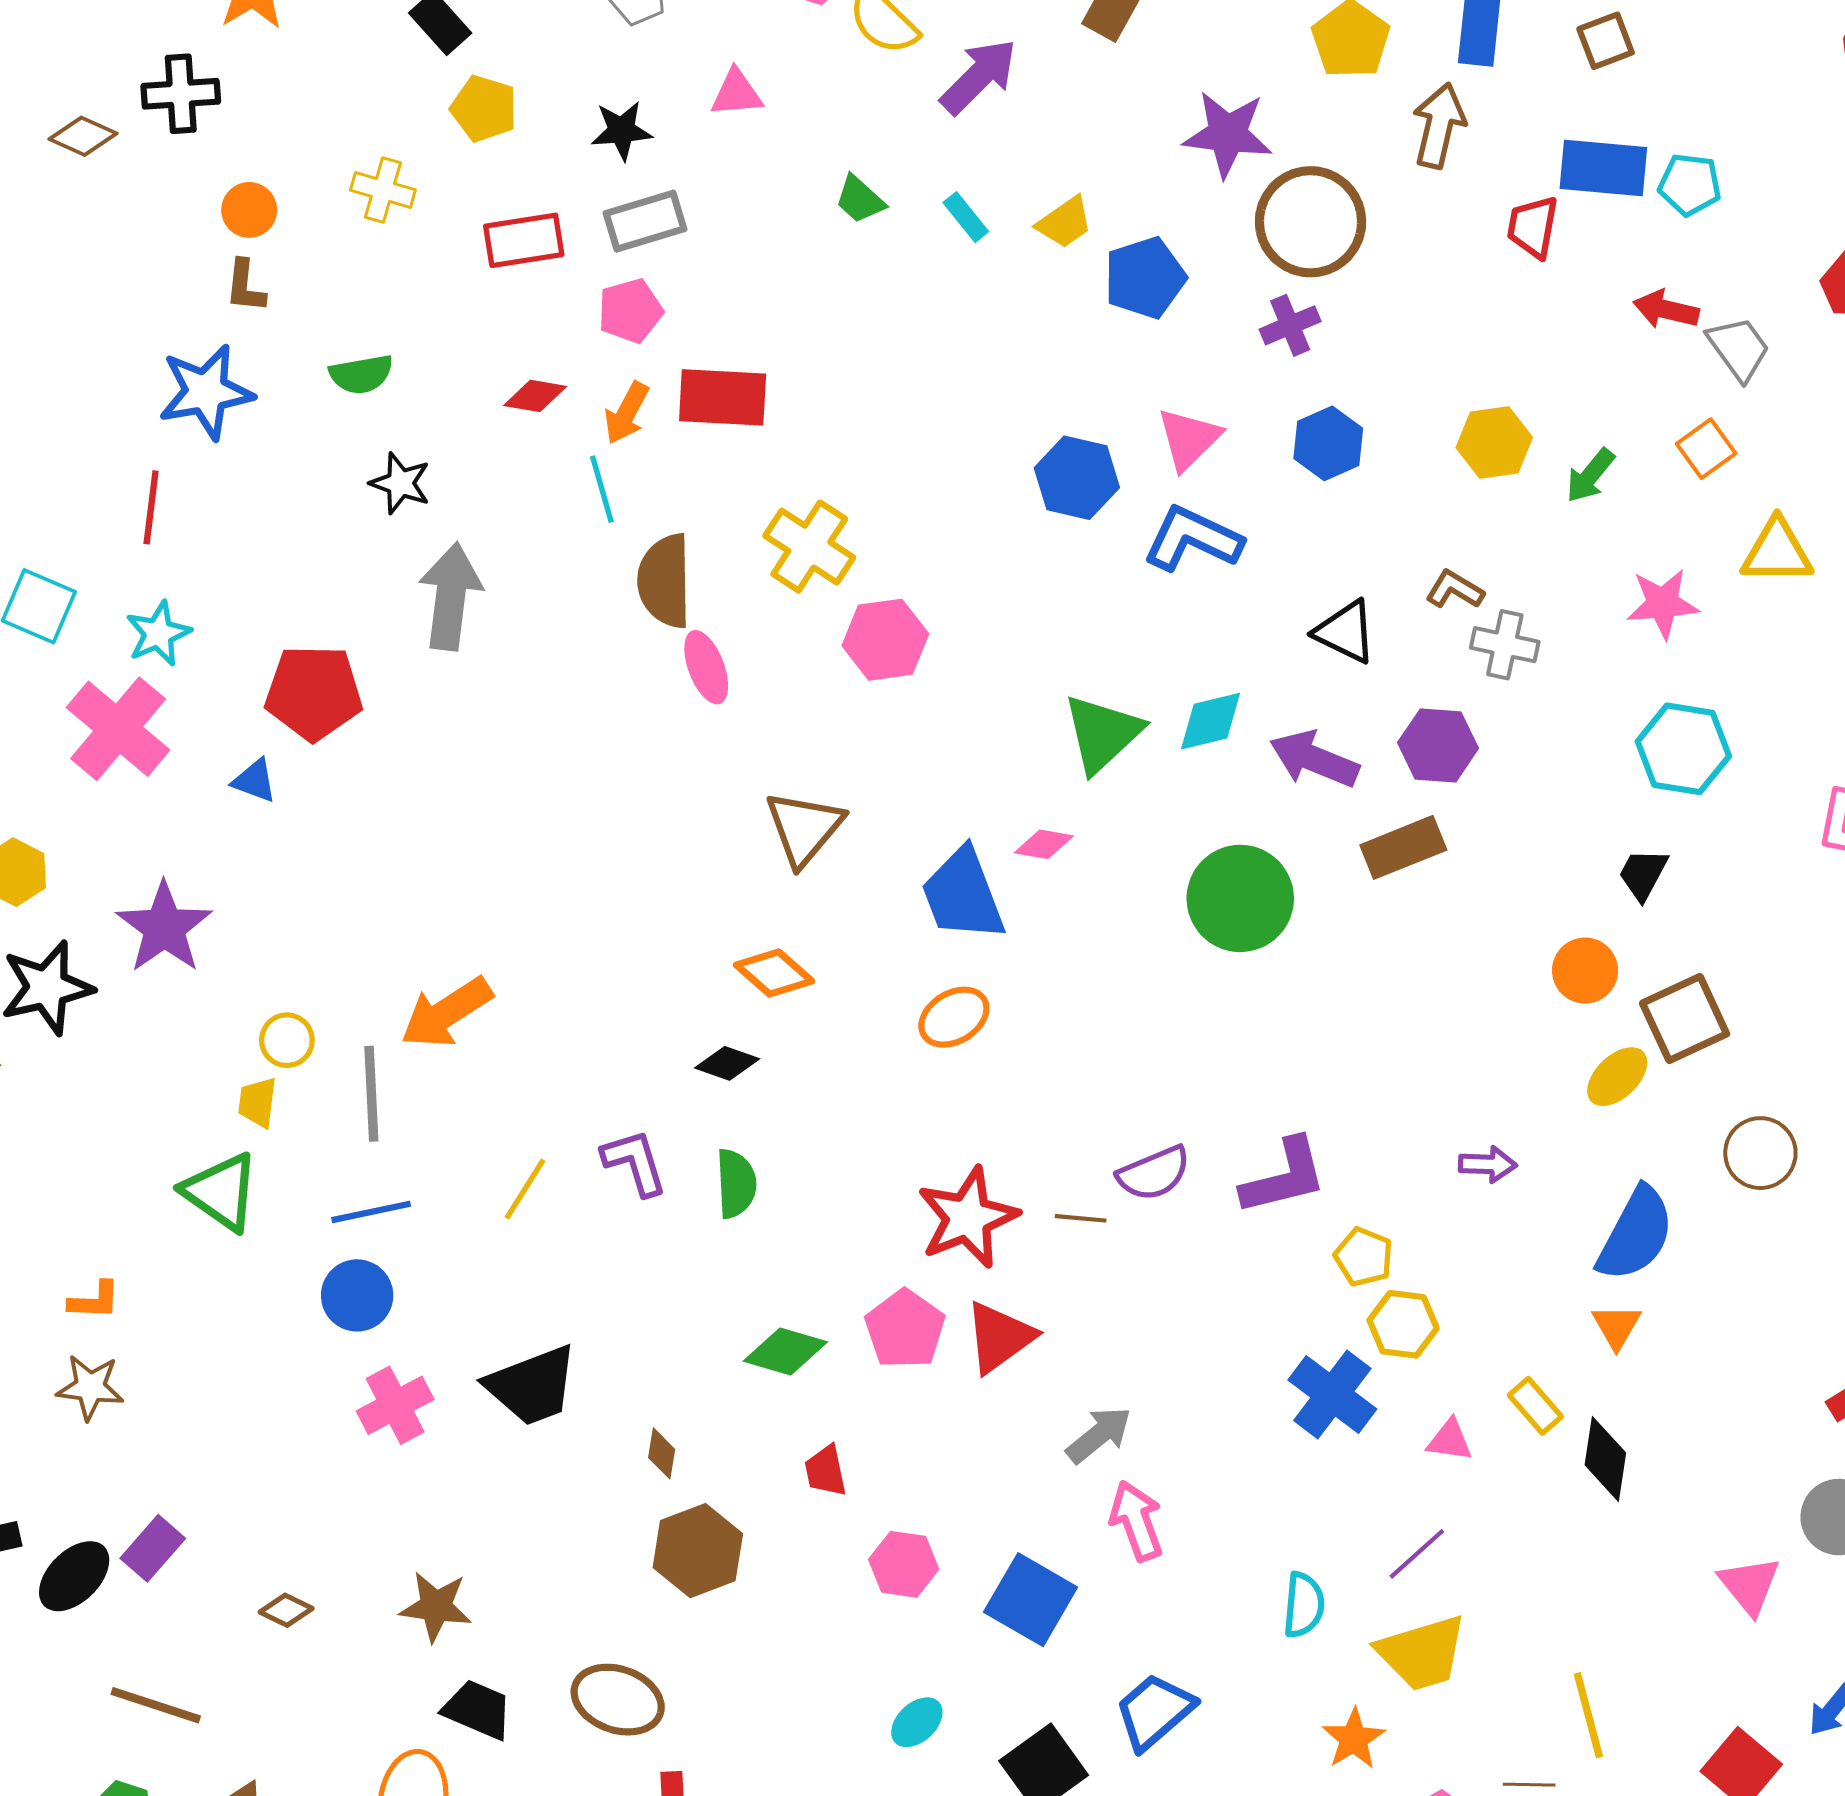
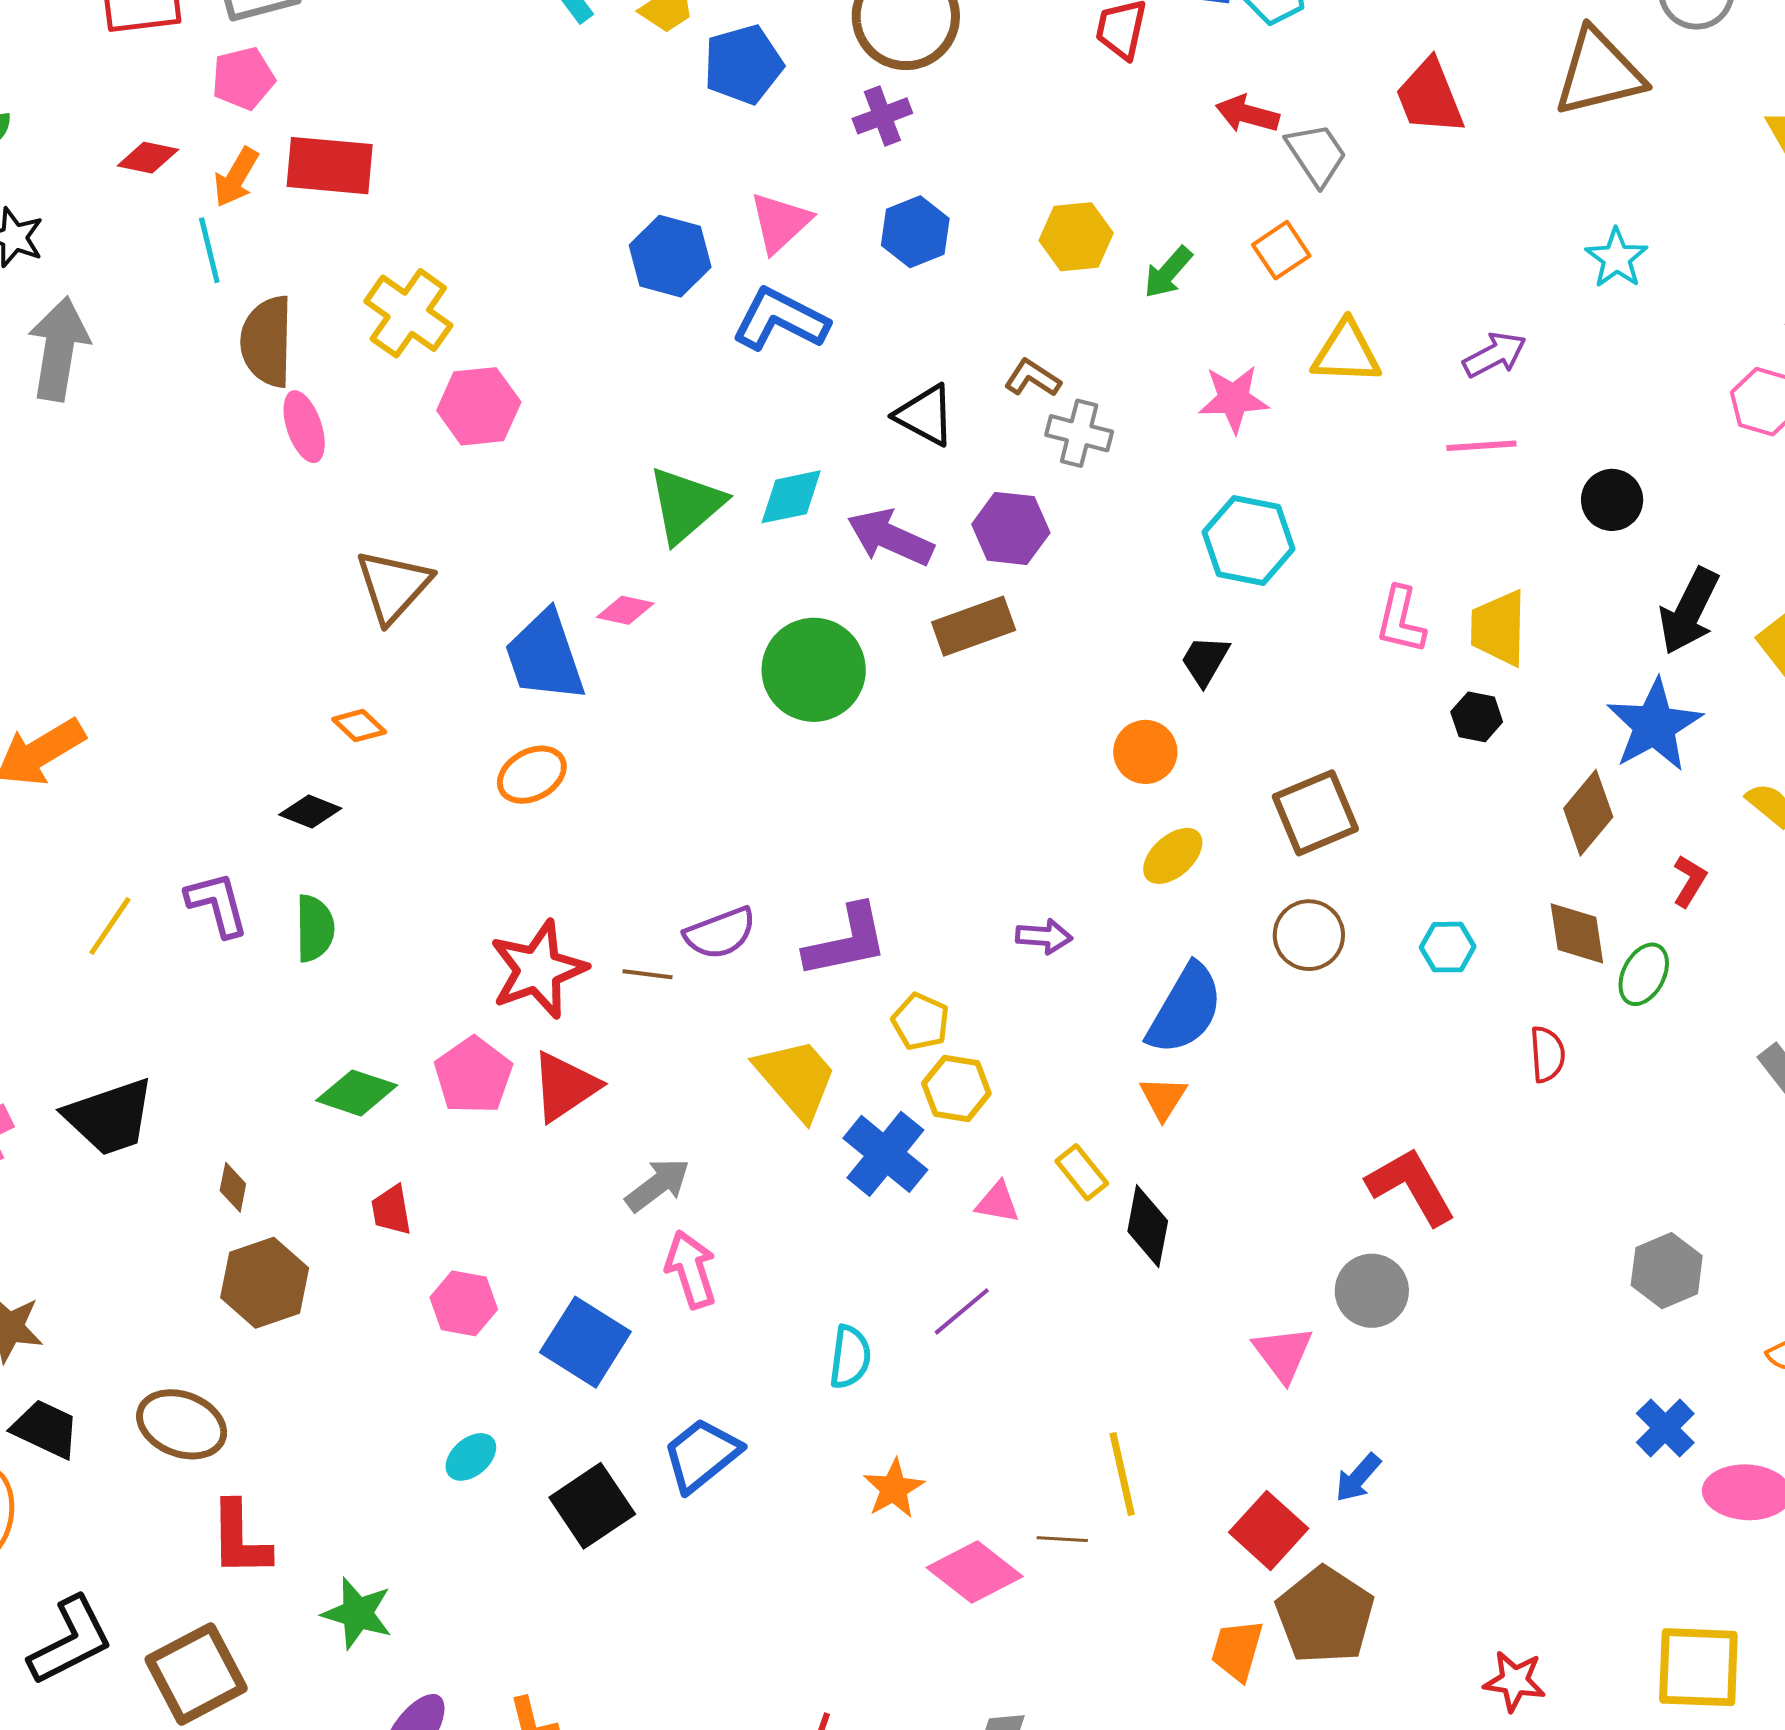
orange diamond: (774, 973) -> (359, 726), size x0.7
brown square: (1685, 1018) -> (1315, 813), moved
yellow trapezoid: (1422, 1653) -> (796, 1078), moved, turned -116

